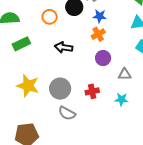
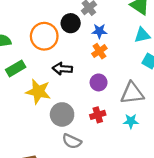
orange circle: (50, 17) -> (44, 36), size x1.6
purple circle: (103, 58) -> (99, 82), moved
gray triangle: (125, 74) -> (132, 93), size x1.6
yellow star: (28, 86) -> (38, 92), moved

